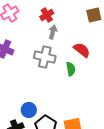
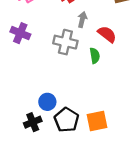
gray arrow: (53, 32) -> (82, 20), moved

